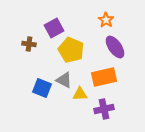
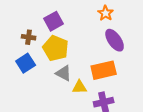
yellow pentagon: (71, 50) -> (56, 48), moved
blue square: (42, 88) -> (26, 63), moved, turned 36

